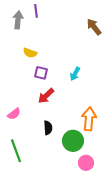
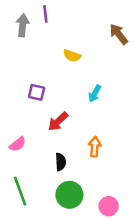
yellow semicircle: (30, 53) -> (72, 56), moved
purple square: (41, 73) -> (37, 92), moved
orange arrow: (89, 119) -> (95, 147), moved, size x0.7
green circle: (73, 141) -> (69, 195), moved

